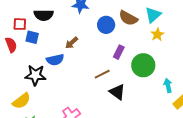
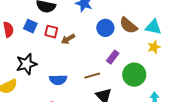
cyan triangle: (153, 15) -> (153, 27), turned 42
red square: (20, 24) -> (51, 32), moved
blue semicircle: (55, 60) -> (58, 80), moved
black star: (35, 75) -> (26, 64), turned -30

